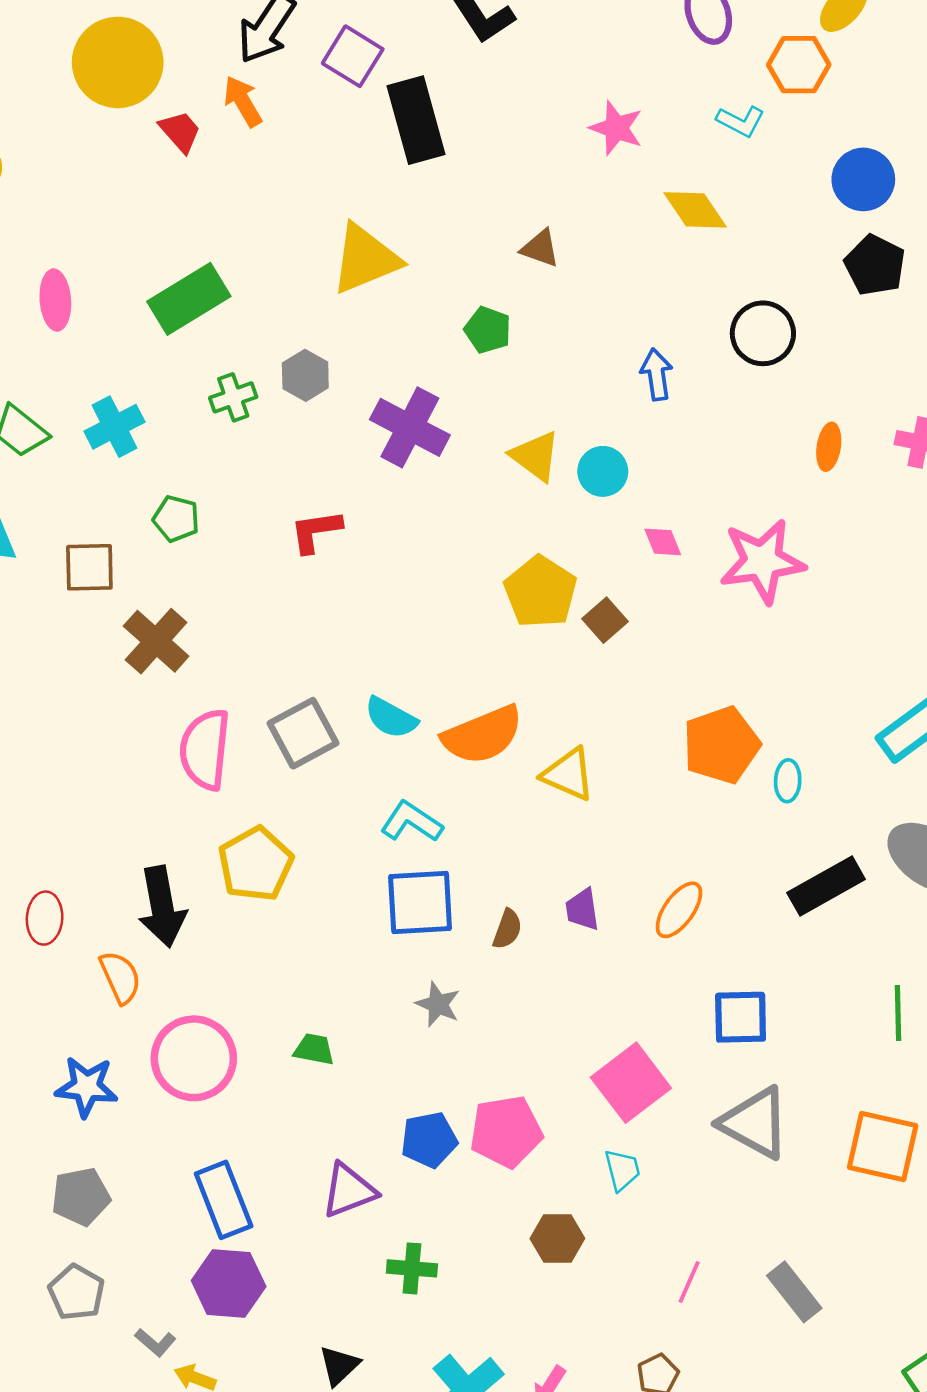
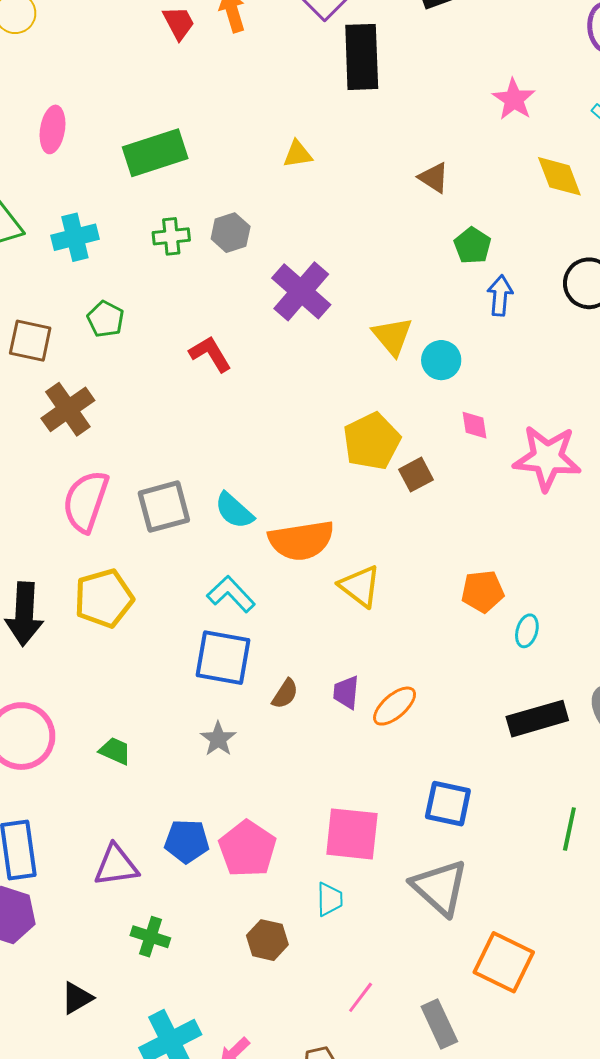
yellow triangle: (365, 259) -> (298, 154), size x0.5
green pentagon: (488, 330) -> (473, 246), moved
red L-shape: (316, 531) -> (210, 354), turned 54
orange pentagon: (721, 745) -> (483, 591), size x0.7
orange ellipse: (679, 910) -> (395, 706), moved
pink square: (631, 1083) -> (352, 834), turned 30
pink pentagon: (506, 1132) -> (247, 849), turned 30
orange square: (883, 1147) -> (504, 962), moved

